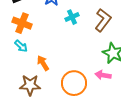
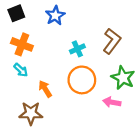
cyan cross: (72, 17) -> (77, 49), moved
orange circle: (74, 83) -> (82, 80), moved

